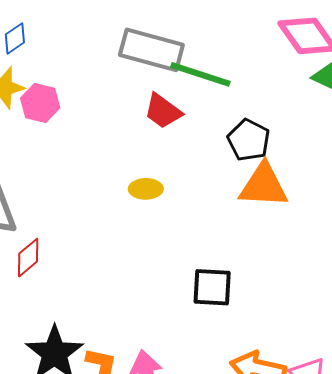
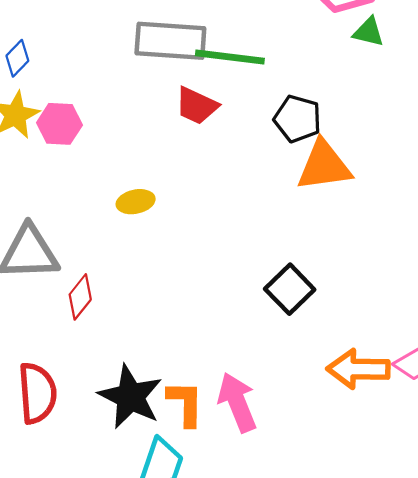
yellow ellipse: (146, 189) -> (136, 202), moved
black square: (212, 287) -> (290, 289), turned -36

